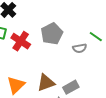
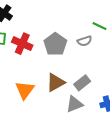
gray pentagon: (52, 34) -> (55, 44), moved

